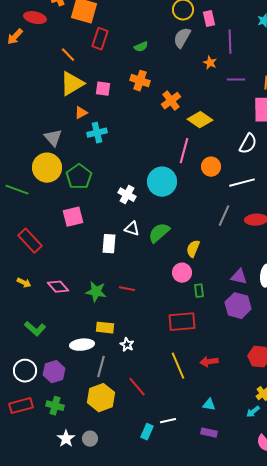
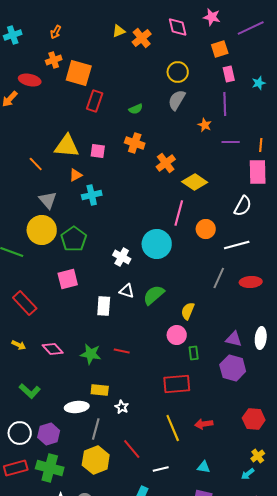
pink rectangle: (209, 19) -> (229, 74), moved
orange line: (68, 55) -> (36, 164), moved
yellow triangle: (72, 84) -> (67, 146), turned 36
green cross: (55, 406) -> (50, 468), size x1.5
white line: (168, 421) -> (161, 469), moved

